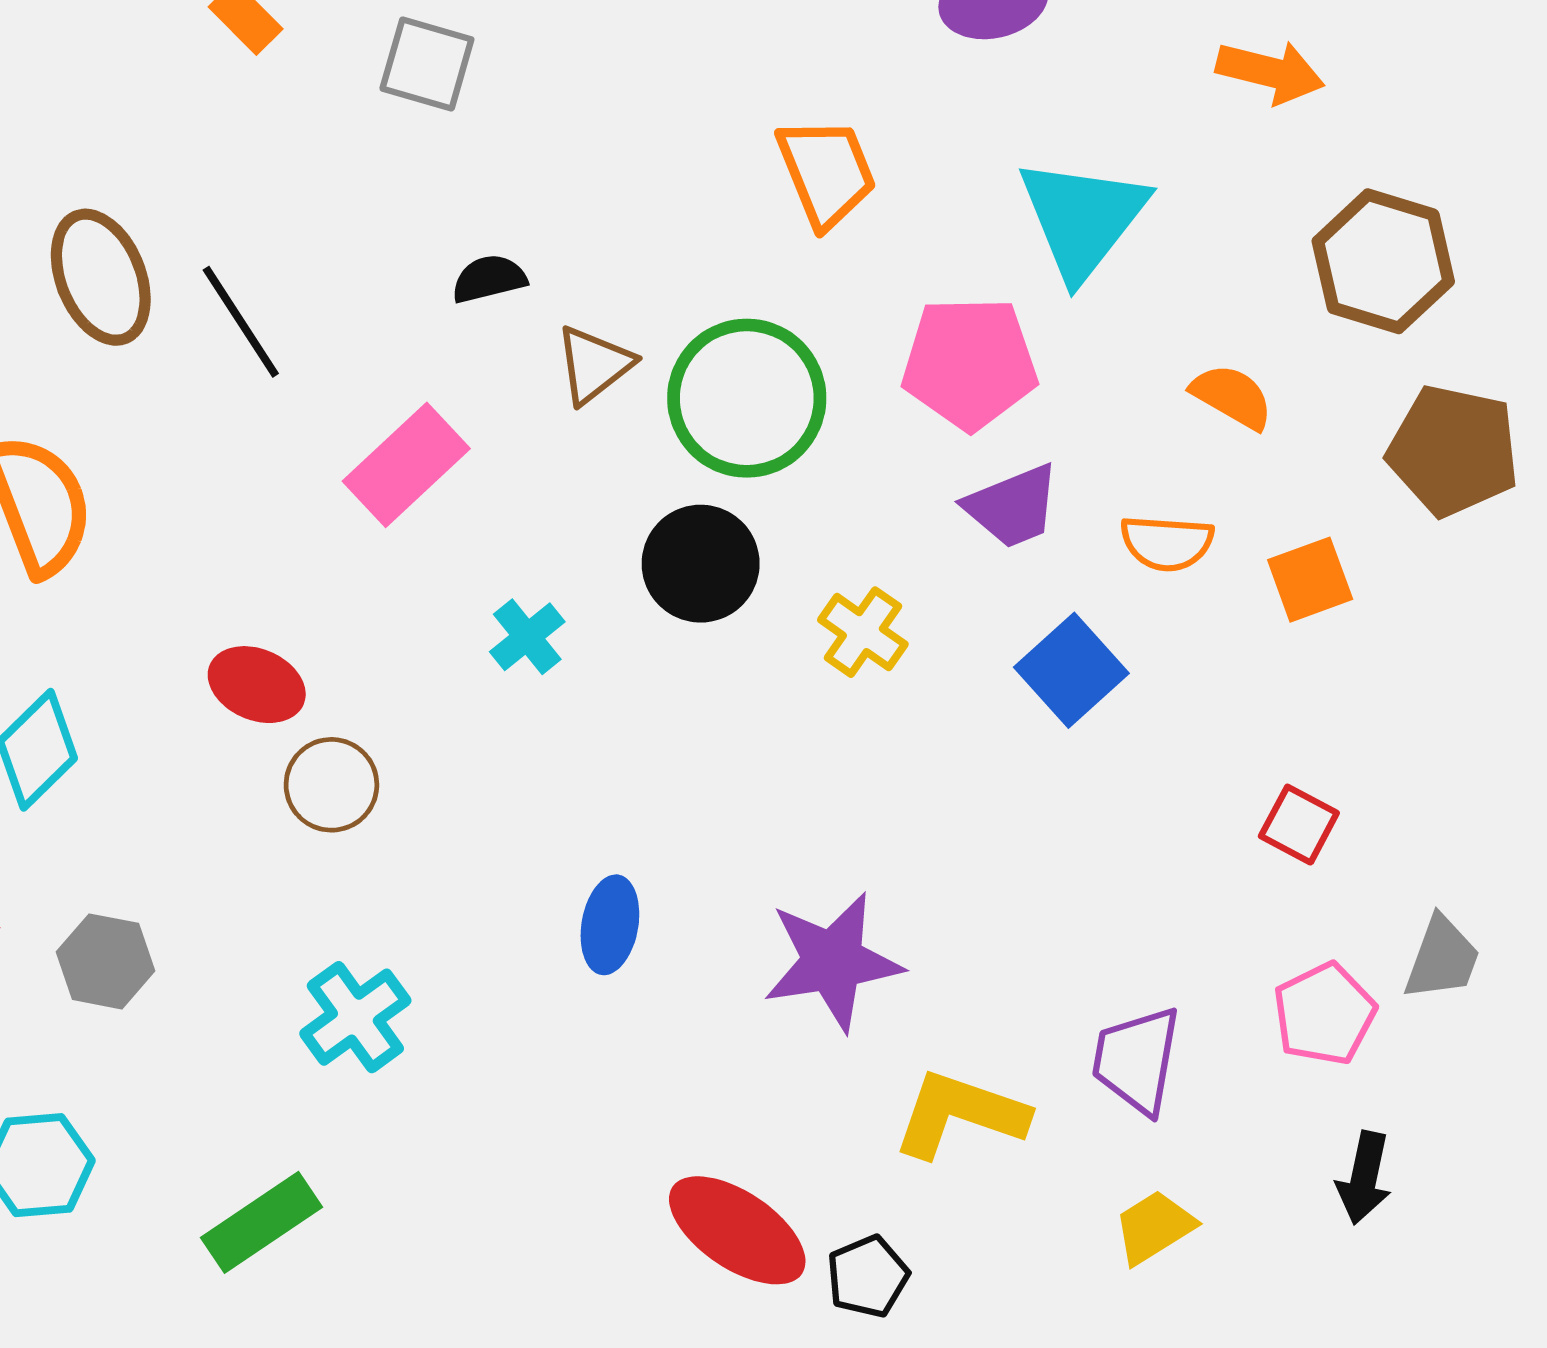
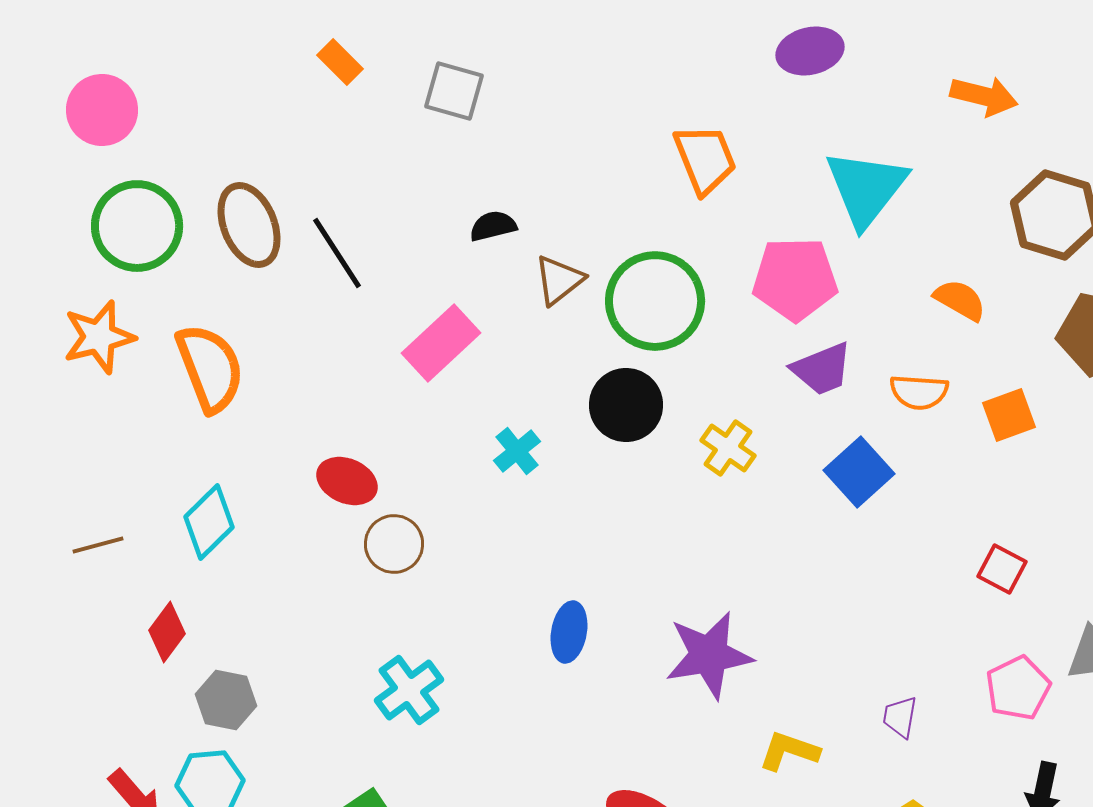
gray hexagon: (106, 961) -> (226, 700), moved
purple trapezoid: (1137, 1060) -> (900, 717), size x0.6
yellow L-shape: (960, 1114) -> (789, 751), size x0.7

